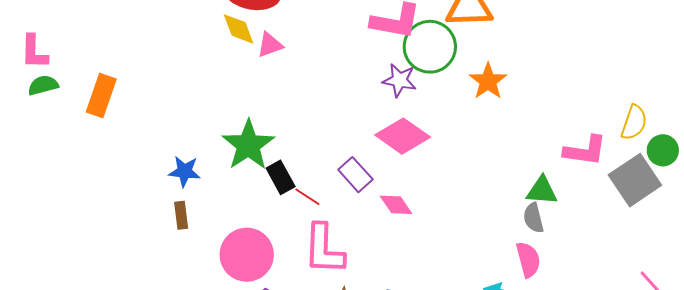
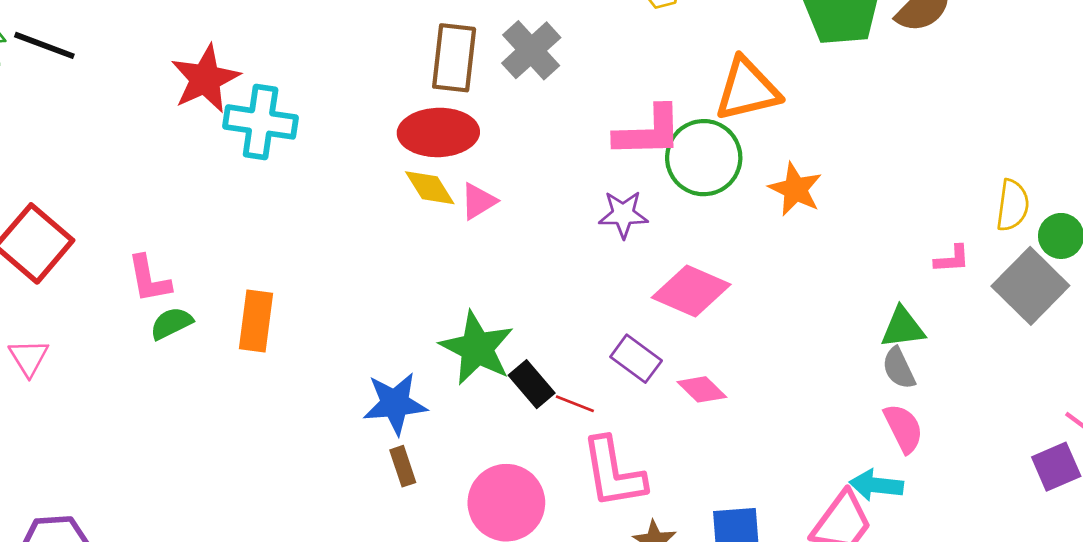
purple star: (399, 80) -> (623, 214), moved
pink L-shape: (585, 151) -> (952, 259), size x0.6
blue star: (185, 171) -> (395, 404), size x1.4

